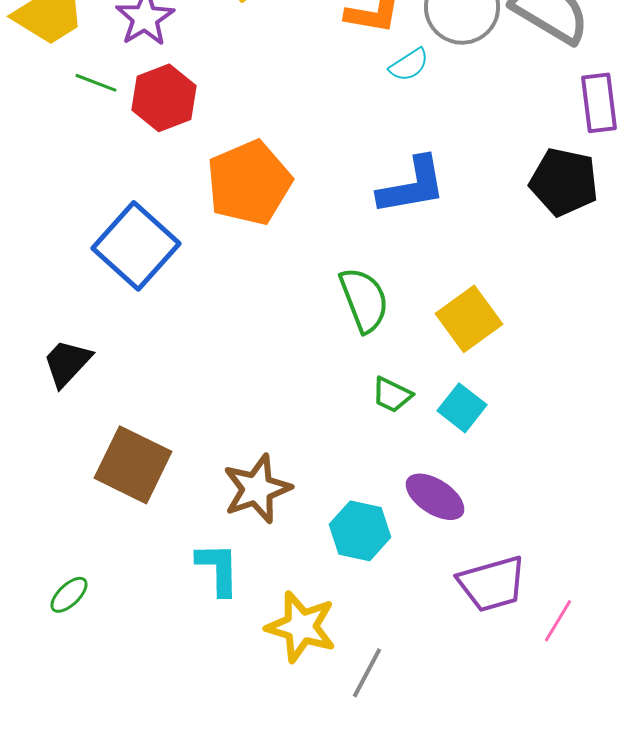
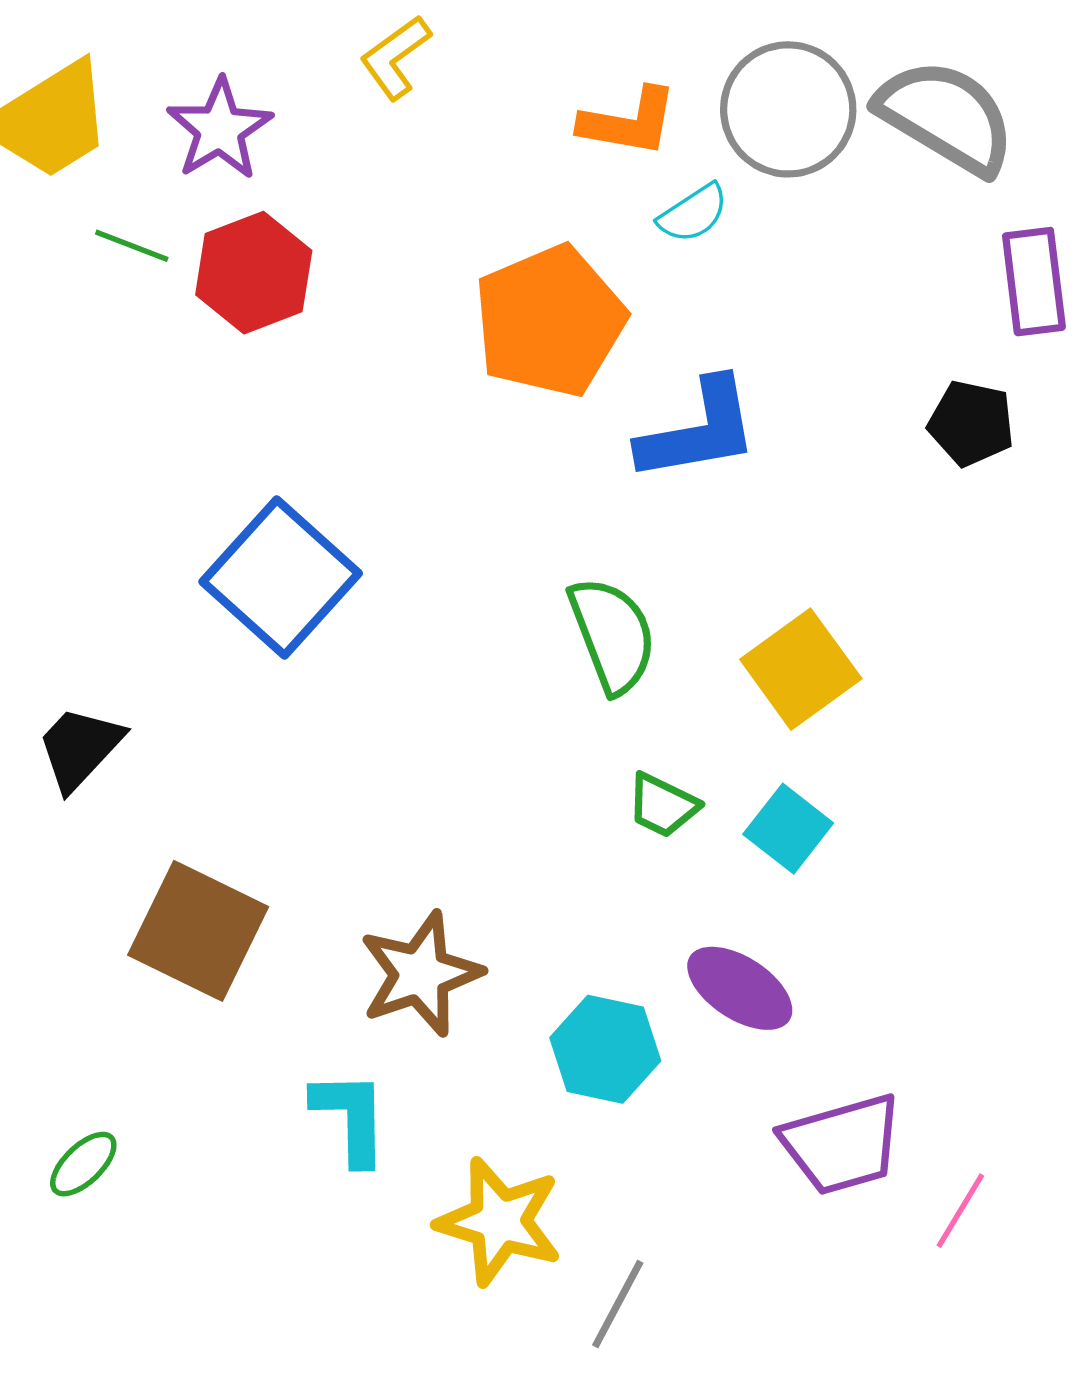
black pentagon: (564, 182) -> (971, 423), size x0.7
orange pentagon: (249, 183) -> (550, 321), moved
blue square: (136, 246) -> (281, 578), moved

